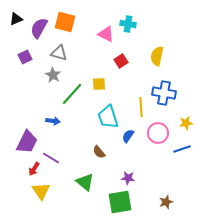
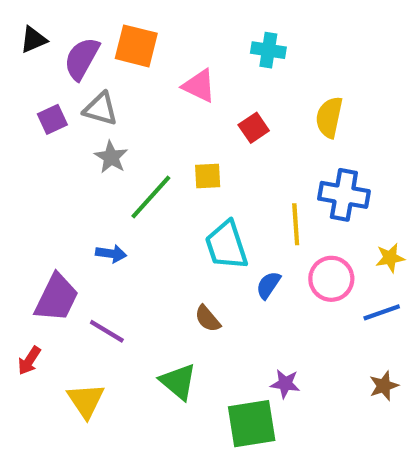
pink triangle: (106, 34) -> (199, 86), moved
gray triangle: (59, 53) -> (101, 109), moved
red arrow: (34, 169) -> (29, 361), moved
purple star: (128, 178) -> (285, 384), moved
brown star: (166, 202) -> (384, 386), moved

